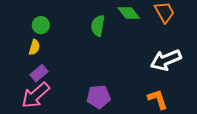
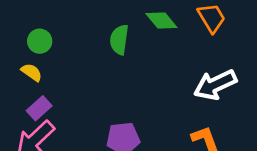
yellow semicircle: (34, 47) -> (32, 72), turned -70

